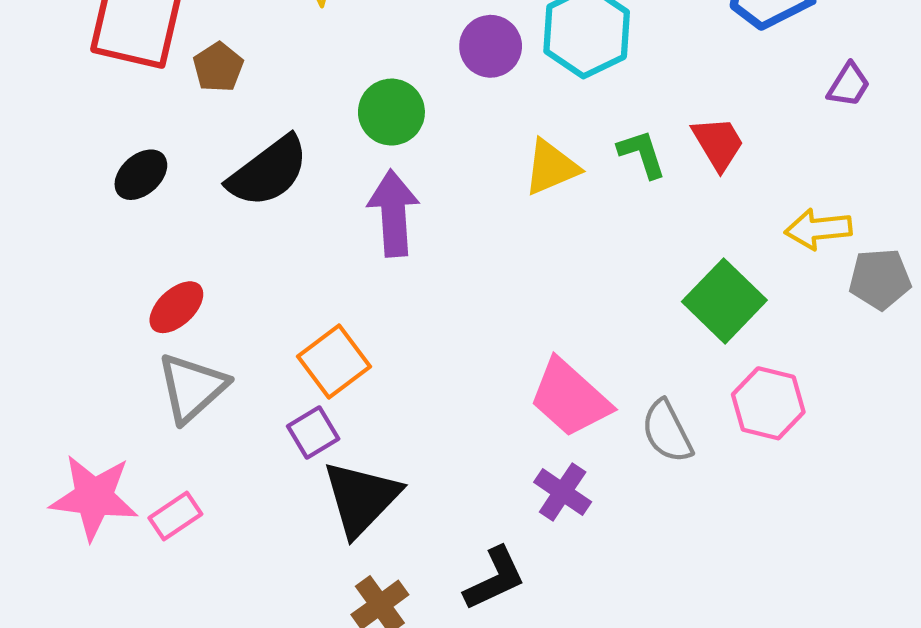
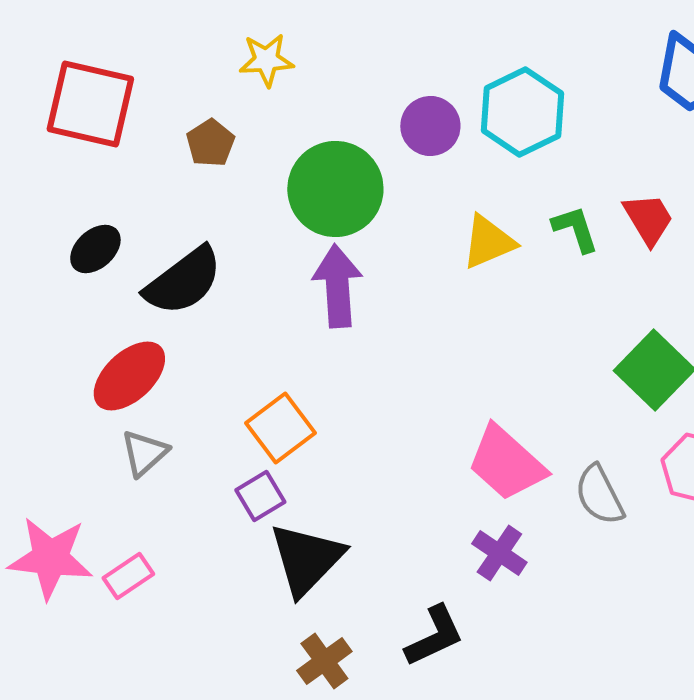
brown pentagon: (218, 67) -> (210, 143), moved
green circle: (391, 112) -> (335, 189), size x1.5
black semicircle: (268, 172) -> (183, 281), moved
red ellipse: (176, 307) -> (129, 376), size x1.4
gray triangle: (192, 388) -> (144, 453), size x0.7

